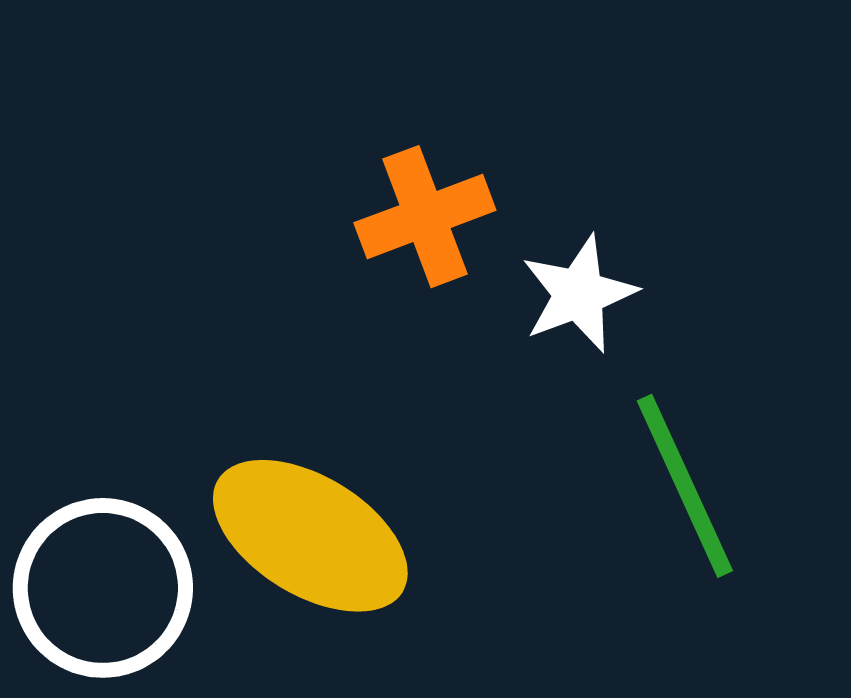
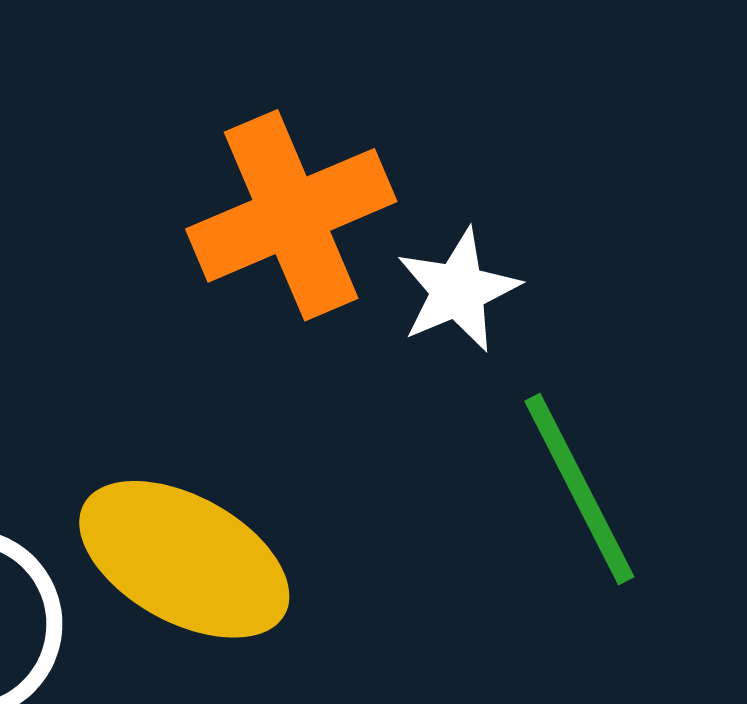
orange cross: (425, 217) -> (291, 215), size x1.4

